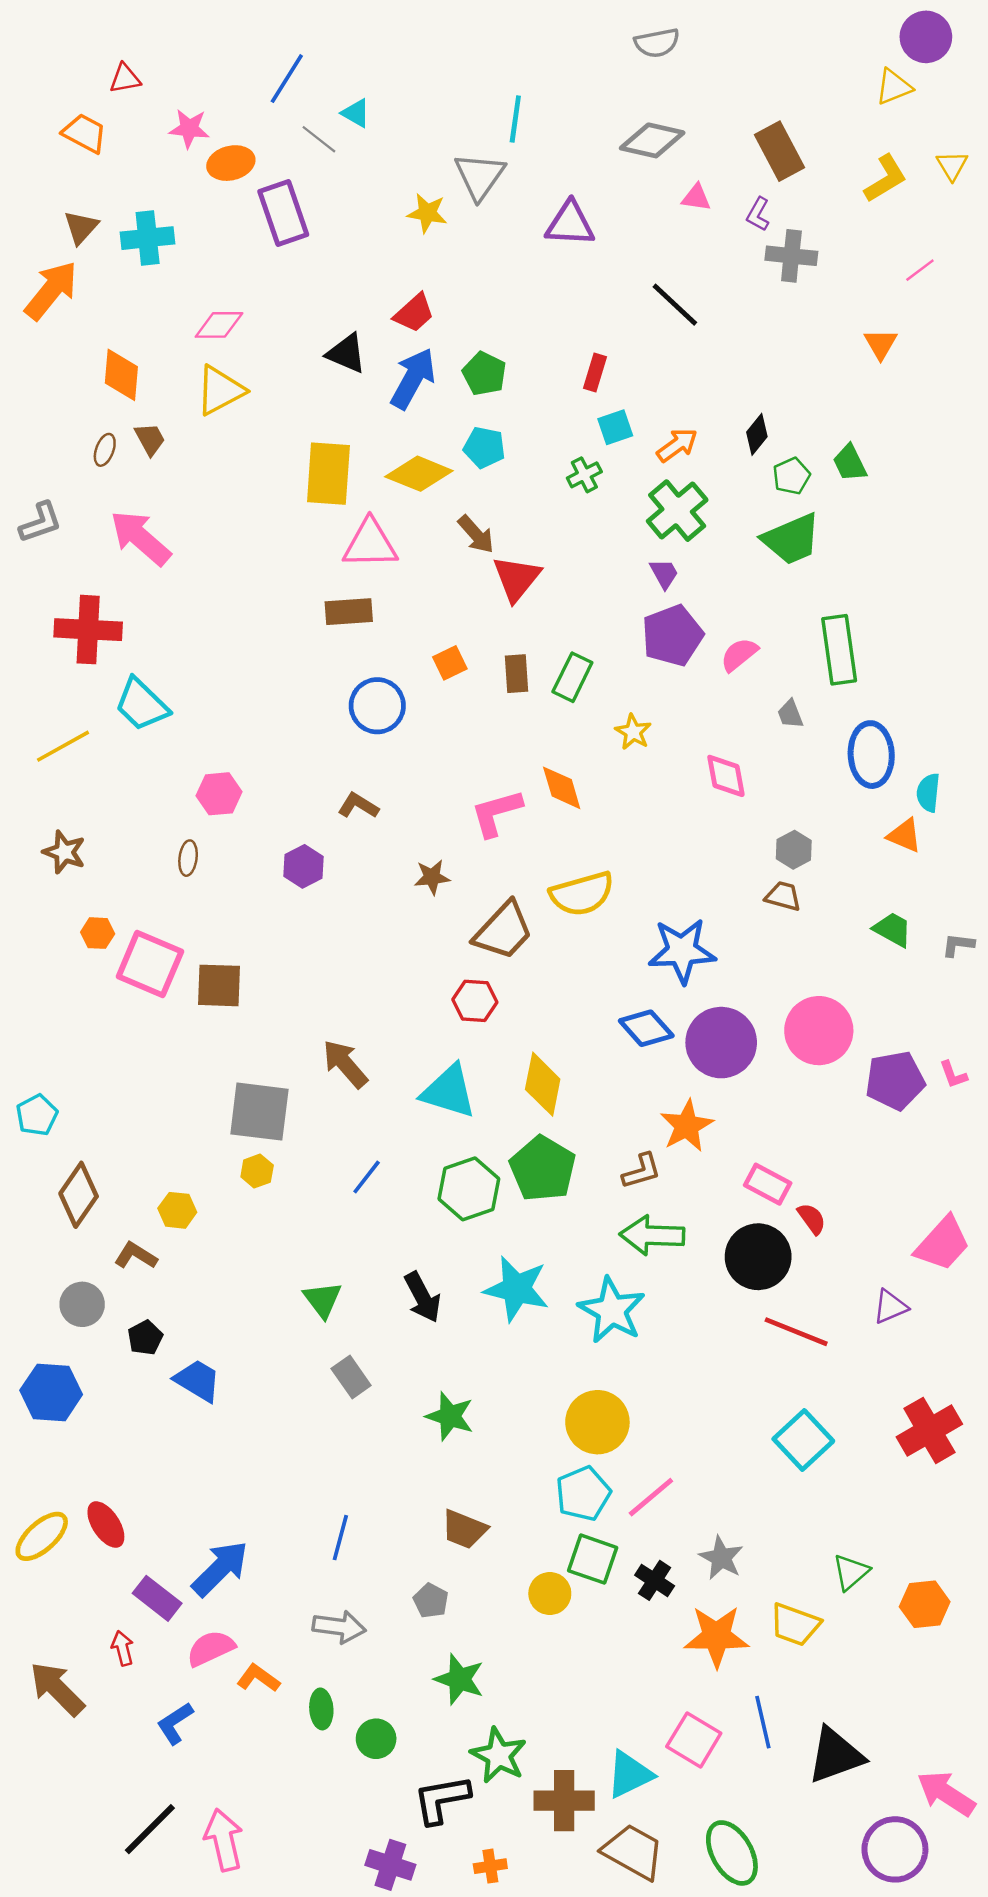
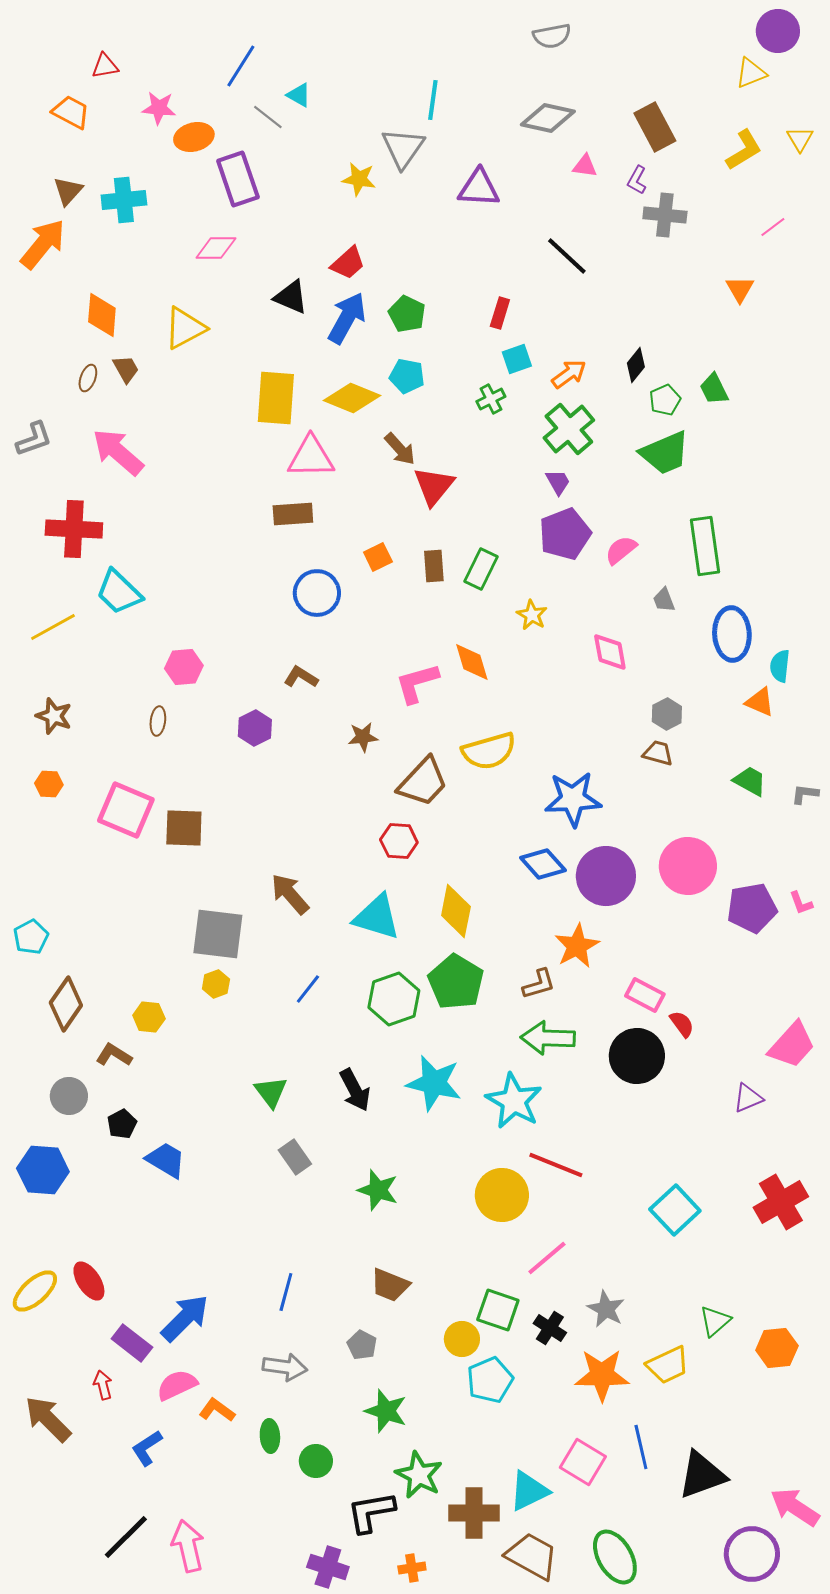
pink diamond: (219, 325) -> (216, 248), moved
orange hexagon: (98, 933) -> (49, 784), moved
red line: (796, 1332) -> (556, 1165), moved
cyan pentagon: (583, 1494) -> (490, 1380), moved
yellow trapezoid: (795, 1624) -> (668, 1365), turned -45

